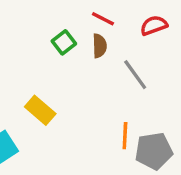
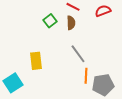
gray line: (135, 75) -> (78, 54), moved
yellow rectangle: (40, 110) -> (36, 61), turned 42

